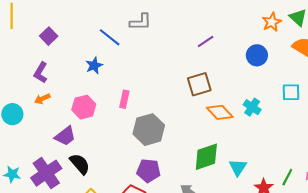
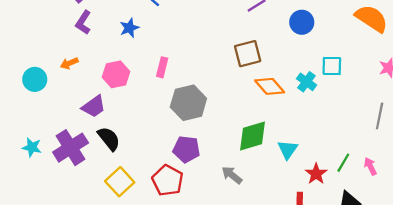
blue circle: (257, 55) -> (302, 22), moved
purple L-shape: (41, 73) -> (83, 22), moved
cyan square: (291, 92) -> (332, 66), moved

